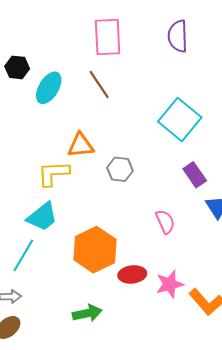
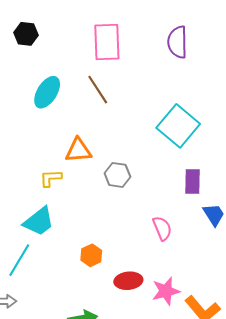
black hexagon: (17, 67) -> (26, 34), moved
yellow L-shape: (53, 173) -> (51, 178), size x0.7
purple rectangle: (195, 175) -> (192, 182), turned 35
orange hexagon: (95, 250) -> (91, 255), size x0.5

